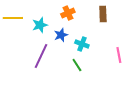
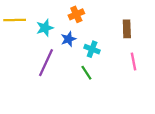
brown rectangle: (103, 14) -> (127, 29), moved

